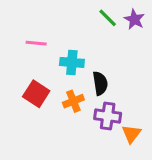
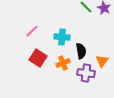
pink line: (36, 43) -> (32, 31), moved, turned -48
orange triangle: (131, 134) -> (102, 61), moved

